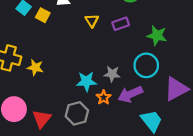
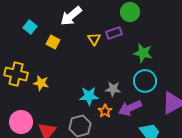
yellow square: (43, 15) -> (53, 42), moved
purple rectangle: (121, 24) -> (114, 33), moved
green star: (157, 36) -> (143, 53), moved

